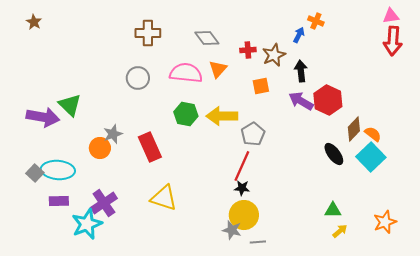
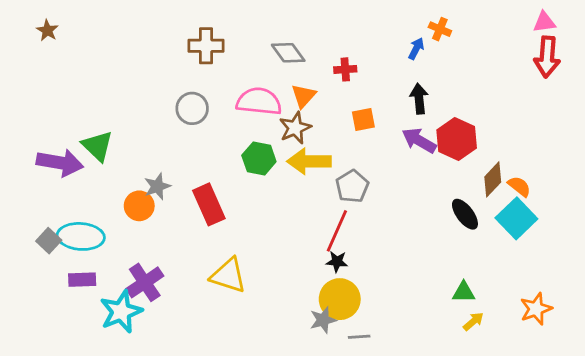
brown star: (274, 55) -> (295, 128), moved
gray star: (232, 230) -> (323, 320), turned -30

